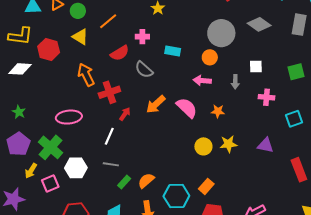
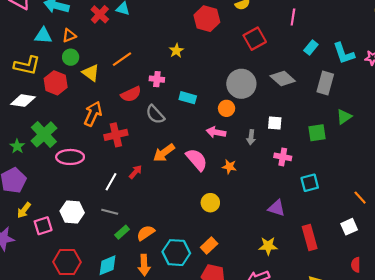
green circle: (78, 11) -> (71, 57), moved
orange arrow: (86, 75) -> (93, 114), turned 45
red arrow: (125, 114) -> (135, 172), moved
yellow star: (228, 144) -> (268, 246), moved
green cross: (50, 147) -> (44, 134), moved

